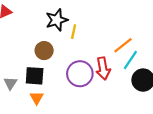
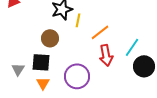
orange line: (123, 45) -> (100, 32), moved
purple circle: (80, 74) -> (77, 76), moved

